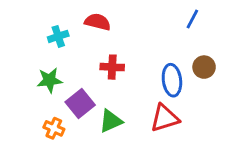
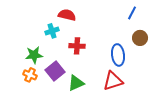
cyan cross: (58, 36) -> (52, 31), moved
brown circle: (204, 67) -> (140, 38), moved
orange cross: (54, 128) -> (30, 75), moved

